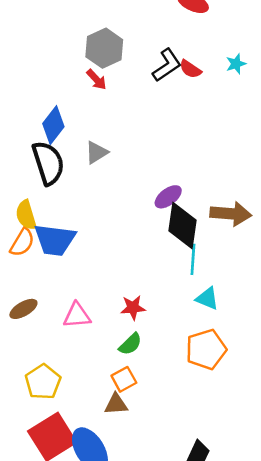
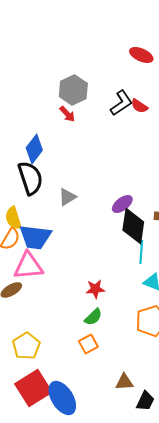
gray triangle: (96, 152) -> (67, 197), moved
pink triangle: (77, 315) -> (28, 266), moved, size x1.4
brown triangle: (116, 404) -> (124, 382), moved

